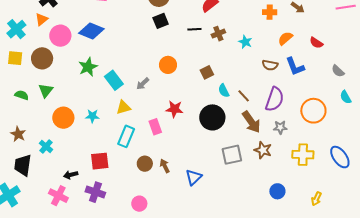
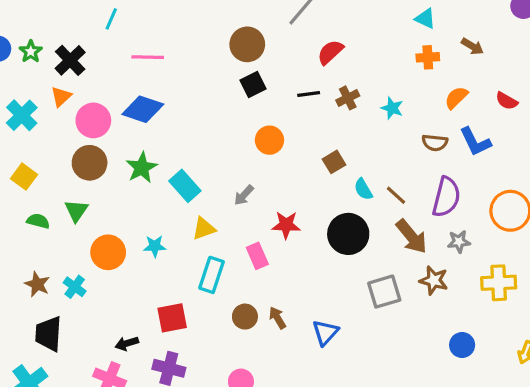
yellow square: (15, 58) -> (24, 177), moved, turned 35
brown circle: (42, 58) -> (90, 163), moved
orange circle: (168, 65) -> (269, 140), moved
gray arrow: (143, 84) -> (244, 195), moved
cyan cross: (46, 146) -> (75, 287), moved

